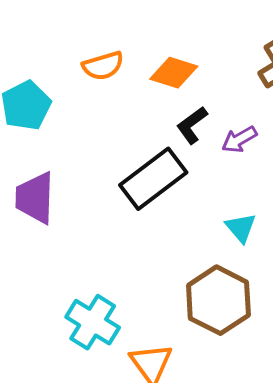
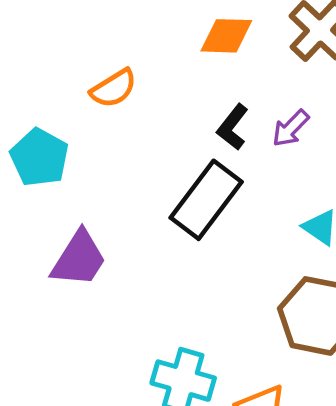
orange diamond: (174, 73) -> (226, 36), moved
purple trapezoid: (35, 198) -> (79, 259), turned -134

